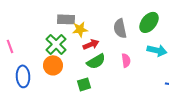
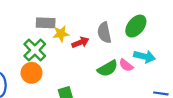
red arrow: (91, 44) -> (80, 42), moved
pink semicircle: (126, 60) -> (126, 65), moved, turned 136
green semicircle: (96, 61) -> (108, 68), moved

